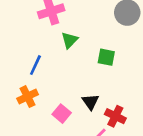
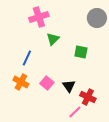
orange cross: (28, 97) -> (21, 82), turned -35
pink square: (62, 114) -> (47, 83), moved

